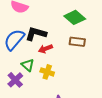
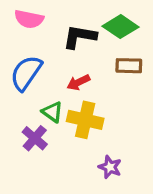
black L-shape: (36, 34) -> (80, 37), moved
yellow cross: (47, 72) -> (85, 120), size x1.5

